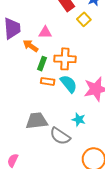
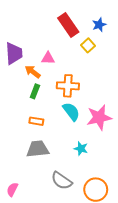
green rectangle: (42, 64) -> (35, 91), moved
orange rectangle: (48, 81) -> (36, 121), moved
gray semicircle: (60, 136) -> (62, 181), moved

